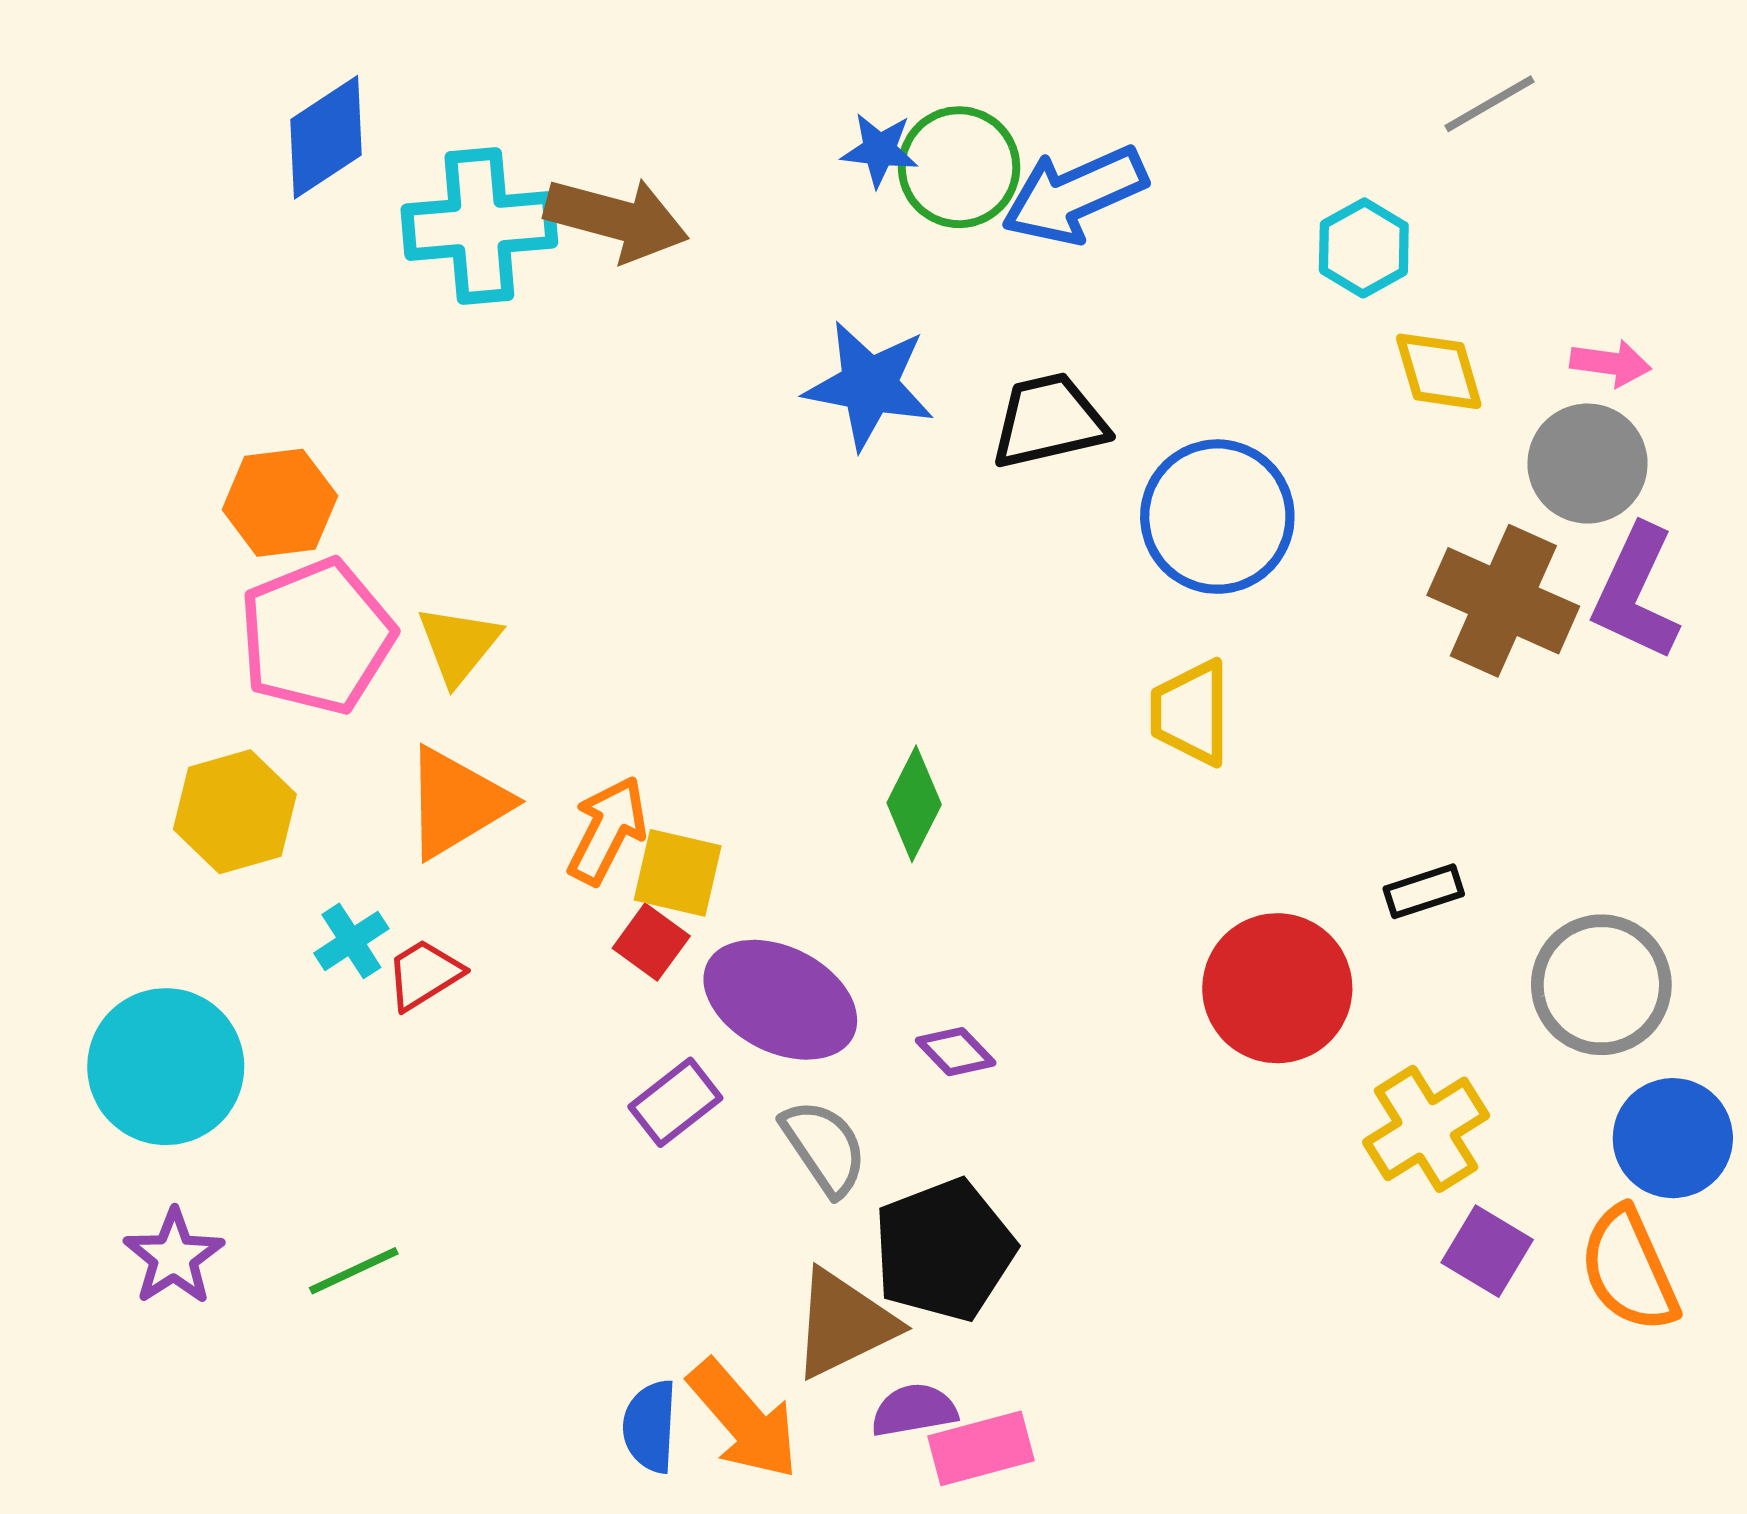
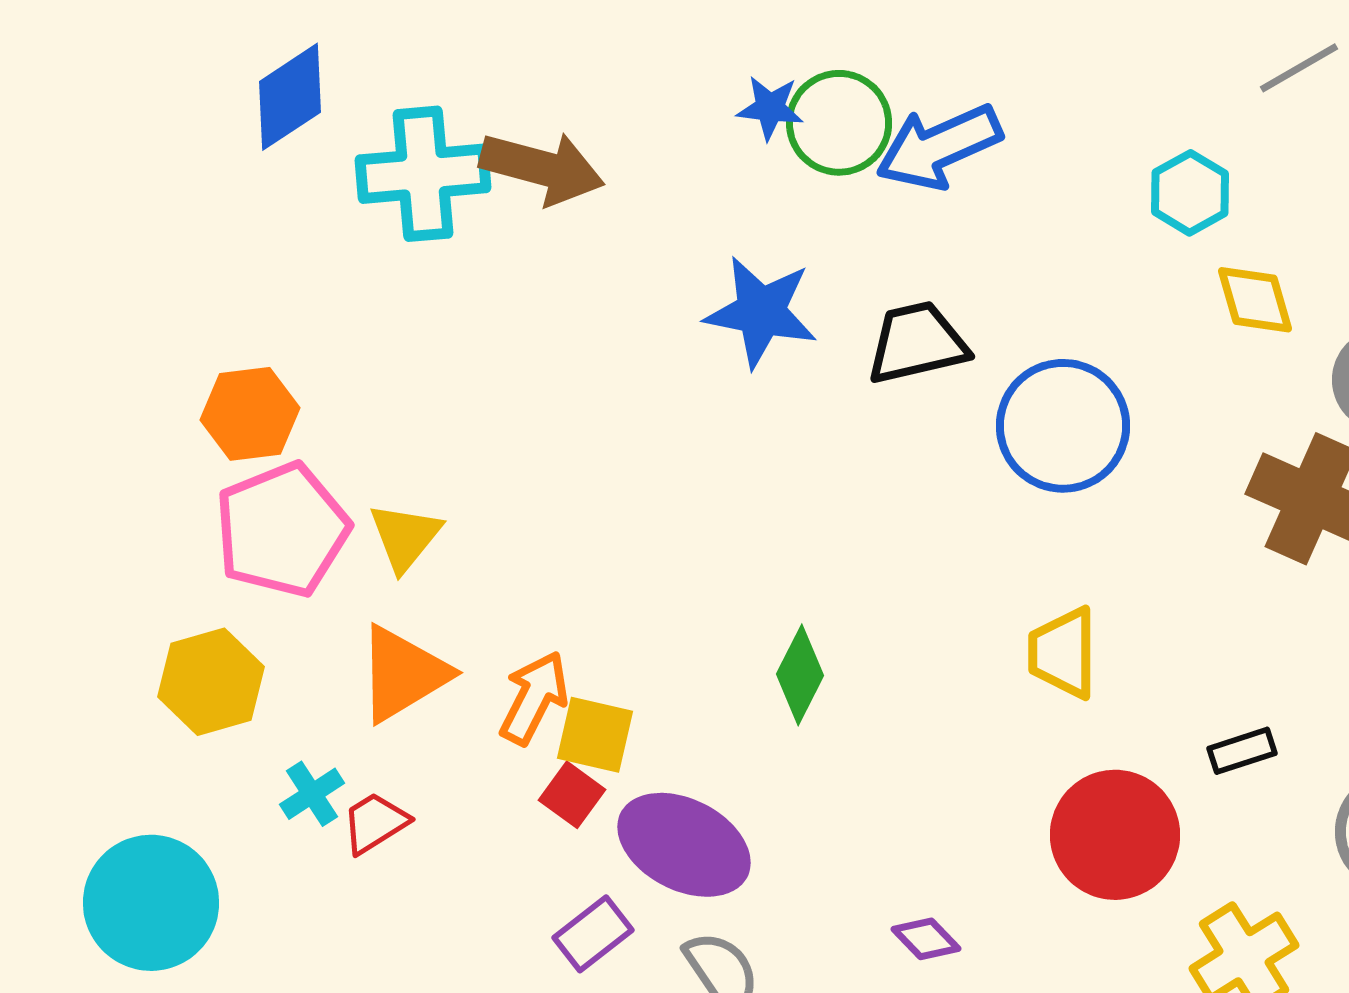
yellow trapezoid: (1191, 713) -> (1063, 653), moved
purple diamond: (956, 1052) -> (926, 939), moved

